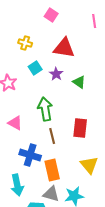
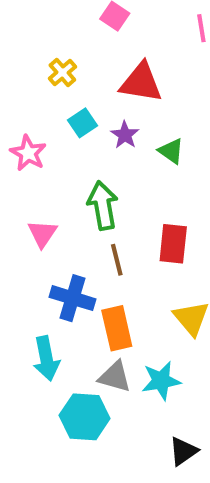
yellow cross: (25, 43) -> (62, 73), turned 32
pink triangle: (15, 123) -> (42, 234), turned 35

